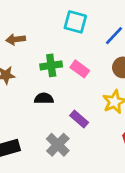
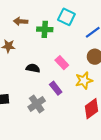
green cross: (51, 65) -> (45, 29), moved
pink rectangle: (80, 69) -> (62, 63), moved

